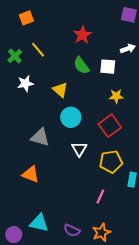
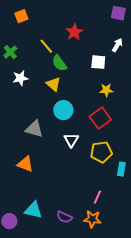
white arrow: (128, 49) -> (117, 45), turned -40
yellow line: (38, 50) -> (46, 46), moved
green semicircle: (81, 66) -> (59, 63), moved
pink line: (100, 197) -> (97, 197), moved
orange star: (101, 232) -> (92, 219), turned 30

